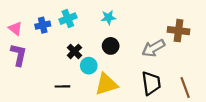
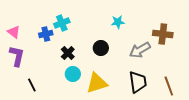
cyan star: (108, 17) -> (118, 22), moved
blue cross: (43, 25) -> (46, 34), moved
cyan circle: (89, 66) -> (73, 74), moved
black line: (62, 86) -> (32, 85), moved, turned 64

